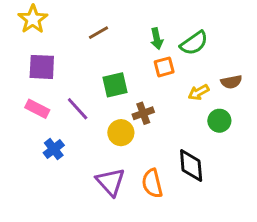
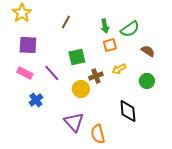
brown line: (99, 33) -> (66, 22), turned -32
brown semicircle: (231, 82) -> (148, 51), moved, turned -136
yellow arrow: (198, 92) -> (119, 69), moved
orange semicircle: (152, 183) -> (98, 134), moved

